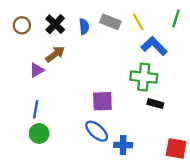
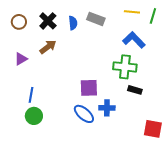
yellow line: (138, 22) -> (132, 12), moved, turned -56
purple triangle: (37, 70) -> (21, 59), moved
blue cross: (123, 145) -> (107, 108), moved

